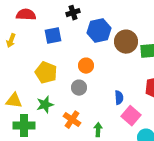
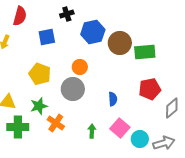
red semicircle: (26, 15) -> (20, 16), turned 102
gray circle: (79, 88) -> (73, 89), size x1.5
pink square: (131, 116) -> (120, 128), moved
orange cross: (72, 120) -> (56, 123), moved

